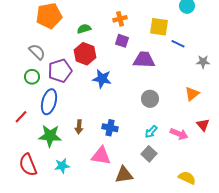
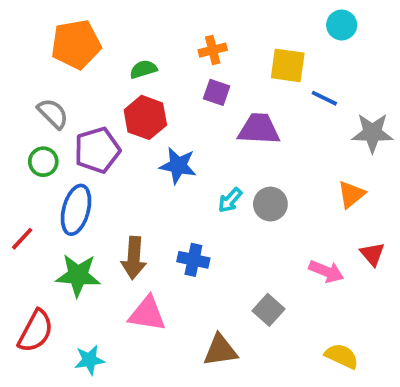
gray star: (203, 62) -> (372, 133), size x1.5
brown arrow: (79, 127) -> (134, 258), size x1.5
cyan arrow: (151, 132) -> (230, 200), moved
pink triangle: (101, 156) -> (147, 314), moved
red semicircle: (28, 165) -> (36, 331), turned -130
cyan star: (62, 166) -> (89, 360), moved

